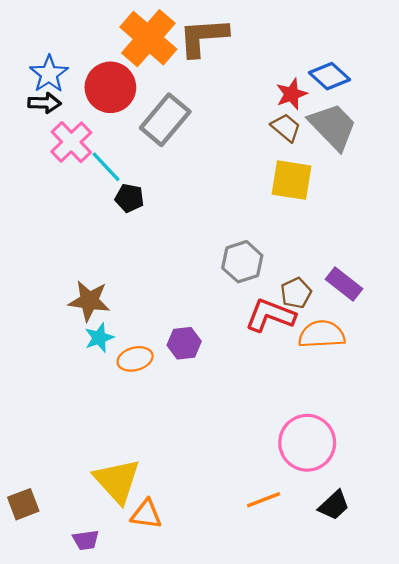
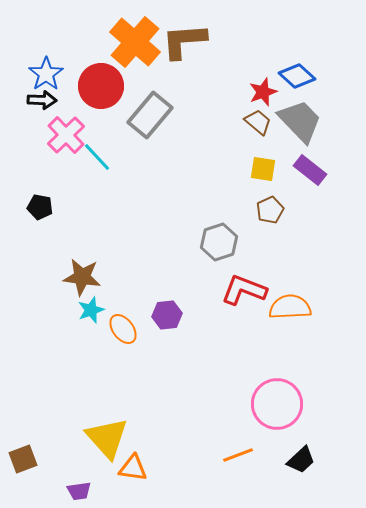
yellow square: (291, 180) -> (263, 169), size x0.7
black pentagon: (129, 198) -> (40, 207), moved
purple rectangle: (344, 284) -> (310, 170), moved
brown pentagon: (296, 293) -> (270, 210), moved
orange ellipse: (135, 359) -> (123, 329), turned 68

